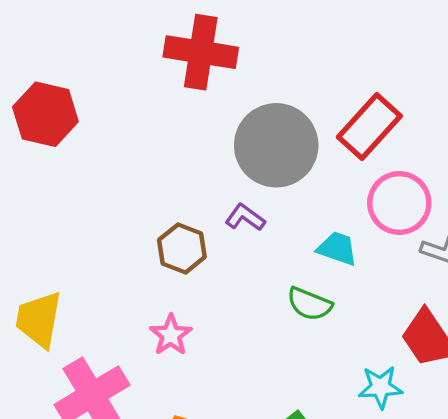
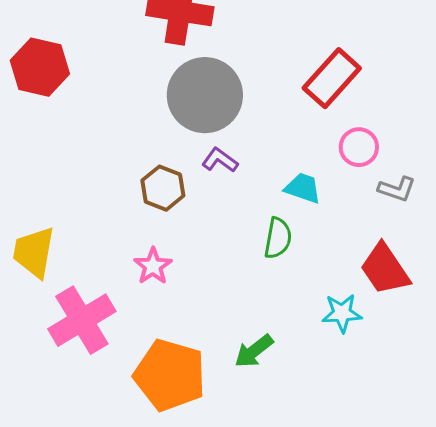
gray circle: (276, 145) -> (205, 95), moved
pink circle: (399, 203) -> (359, 147), size x0.7
green semicircle: (309, 304) -> (278, 238), turned -102

